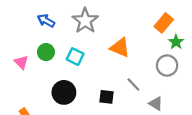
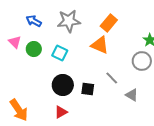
gray star: (85, 21) -> (69, 21), turned 30
orange rectangle: (164, 23) -> (109, 23), moved
pink triangle: (21, 62) -> (15, 42), moved
black circle: (64, 92) -> (63, 85), moved

